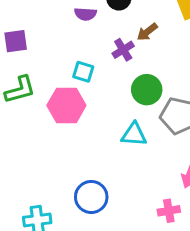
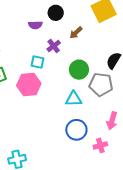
purple cross: (123, 50) -> (54, 46), moved
blue circle: (91, 197) -> (76, 130), moved

